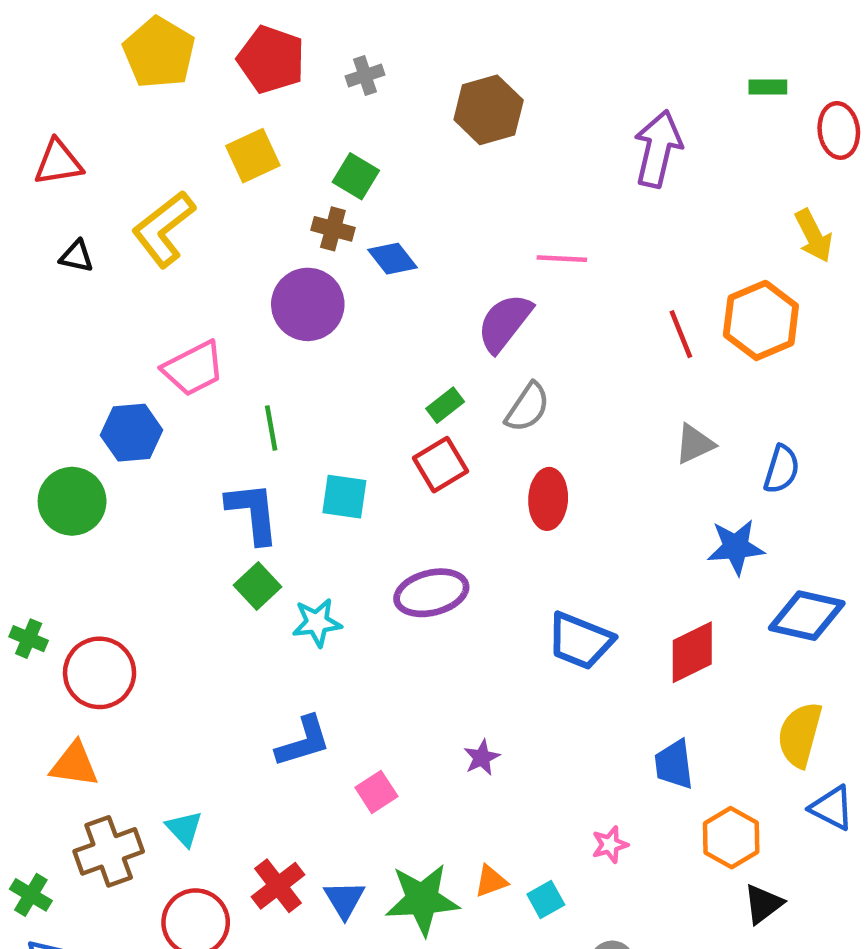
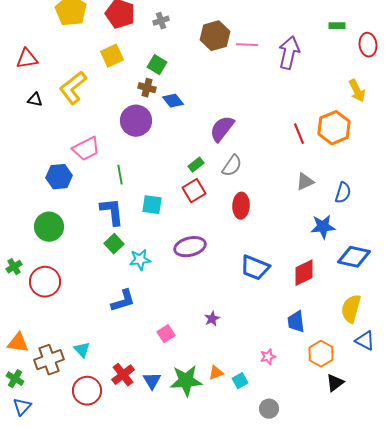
pink line: (562, 259) -> (247, 45), moved
green circle: (72, 501) -> (49, 227), moved
green cross: (29, 639) -> (14, 267), turned 35
blue L-shape: (303, 742) -> (123, 301), moved
orange triangle: (74, 764) -> (18, 343), moved

